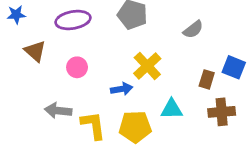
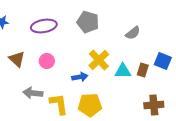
brown triangle: (35, 51) -> (17, 59), moved
cyan triangle: (172, 109) -> (123, 71), moved
brown cross: (222, 112) -> (154, 105), moved

